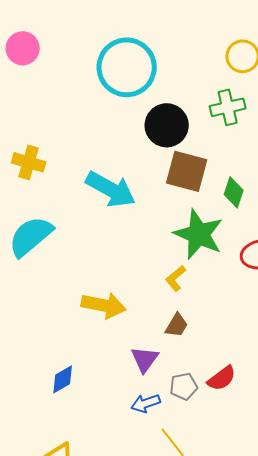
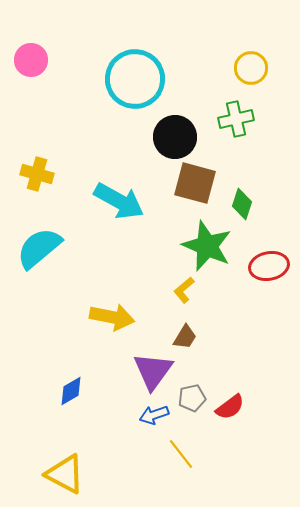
purple triangle: (145, 359) -> (153, 371), size x1.4
red semicircle: (222, 378) -> (230, 407), moved

